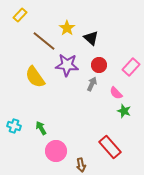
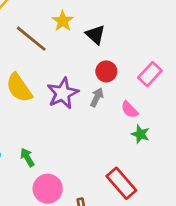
purple star: (67, 65) -> (63, 93), moved, turned -30

